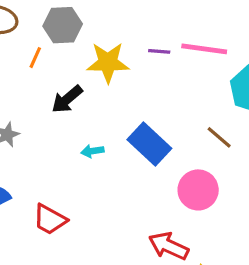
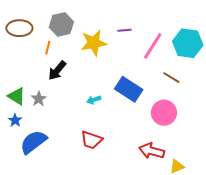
pink line: (204, 49) -> (153, 46), moved, turned -56
black arrow: (67, 99) -> (57, 71), moved
red trapezoid: (50, 219) -> (91, 140), moved

